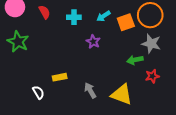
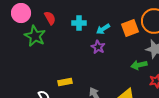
cyan arrow: (103, 16) -> (103, 29), moved
green star: (18, 42) -> (35, 36), moved

